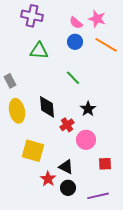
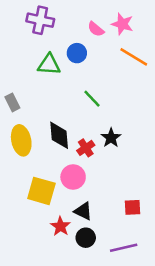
blue circle: (75, 42) -> (77, 53), moved
red cross: (67, 125) -> (86, 148), moved
pink circle: (86, 140) -> (73, 177), moved

